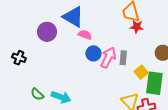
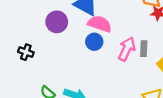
pink semicircle: (85, 35) -> (100, 24), size x1.5
blue circle: (93, 53) -> (94, 42), moved

